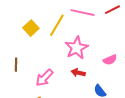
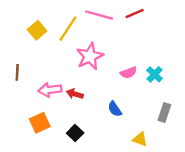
red arrow: (78, 73) -> (75, 94), moved
pink arrow: (44, 78) -> (50, 90), turned 36

